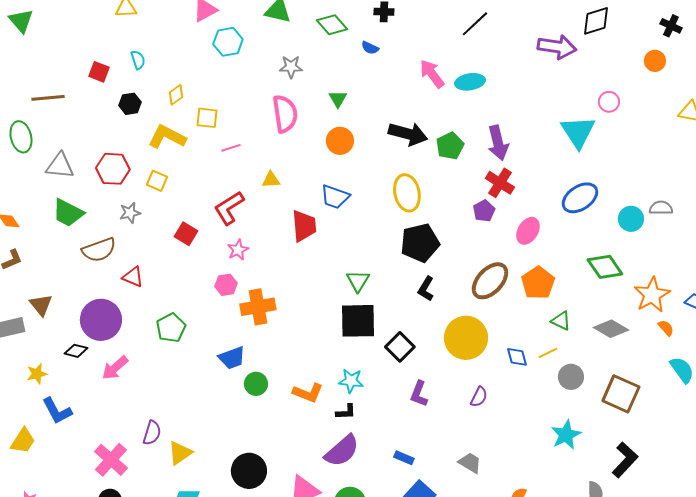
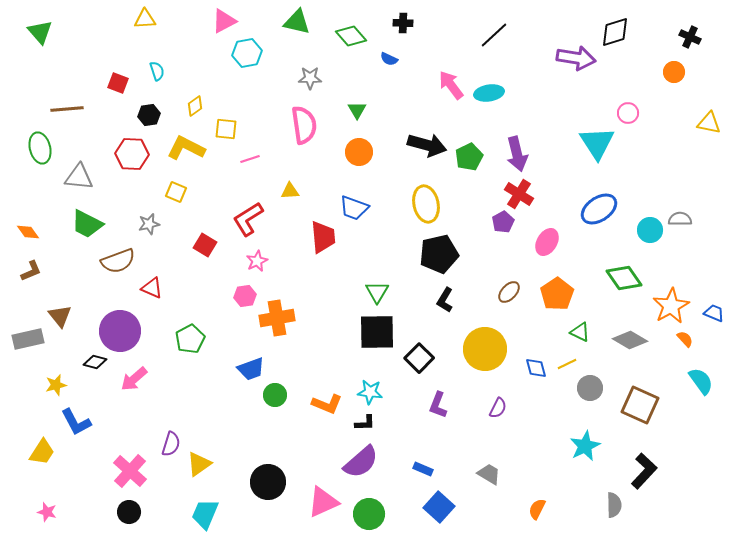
red hexagon: (113, 169) -> (132, 154), moved
brown ellipse: (490, 281) -> (509, 292), size x0.6

